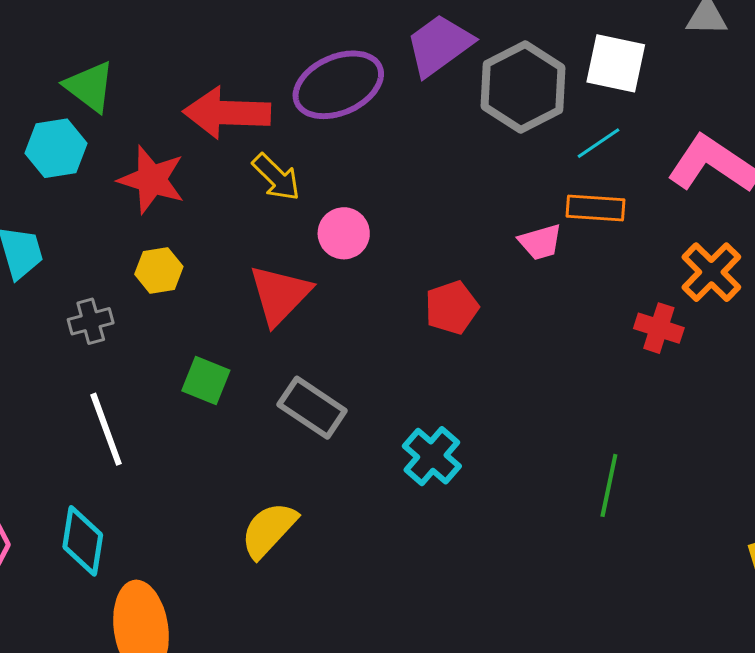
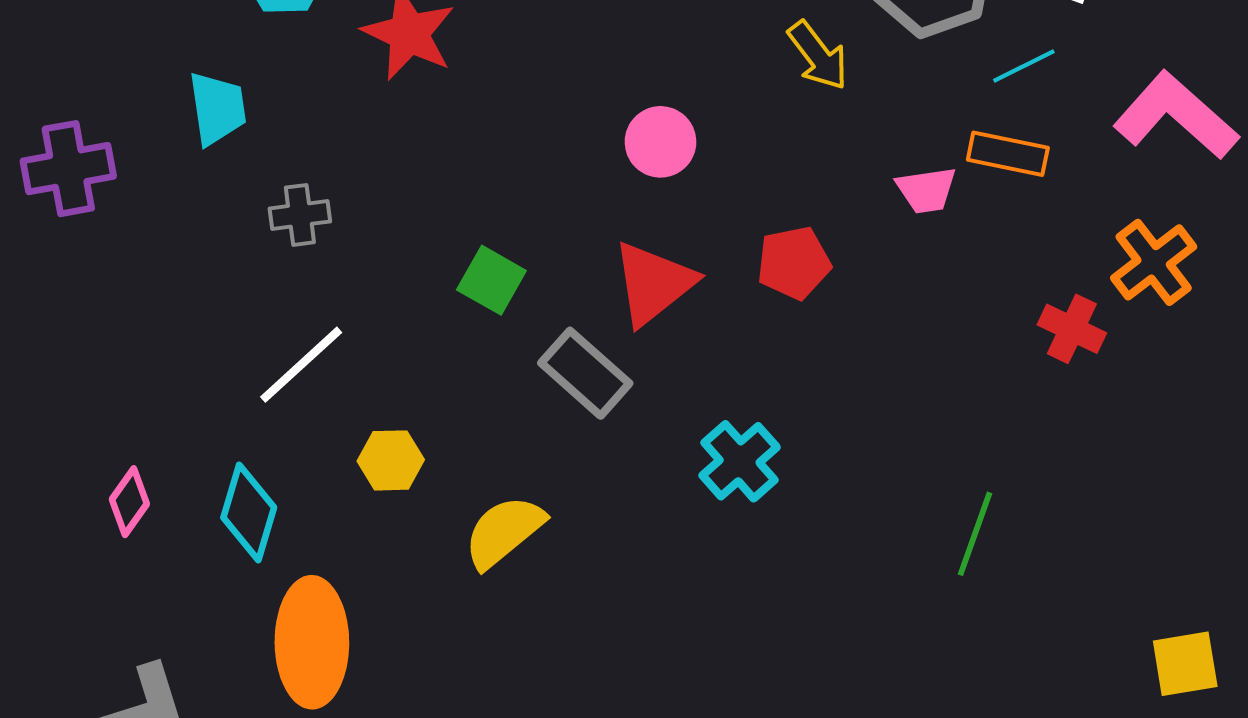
yellow arrow: (276, 177) -> (818, 56), moved
yellow hexagon: (159, 270) -> (391, 460), moved
red triangle: (280, 295) -> (654, 283), moved
green square: (206, 380) -> (491, 280), moved
white line: (106, 429) -> (301, 365), turned 60

